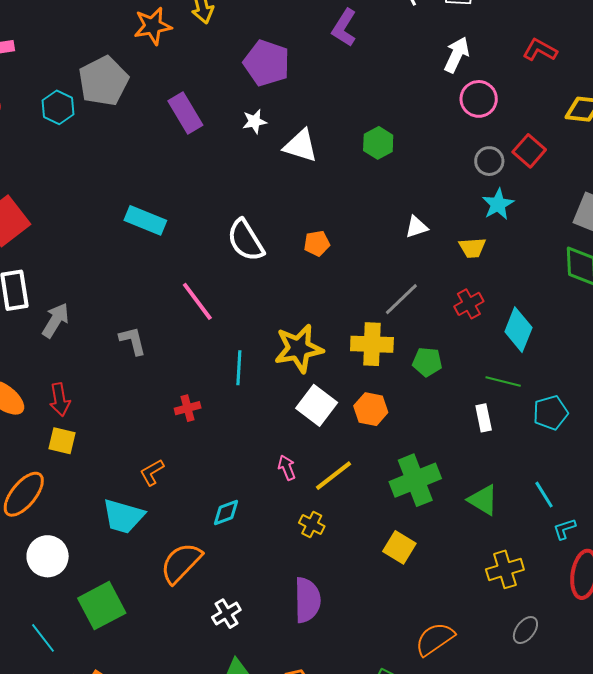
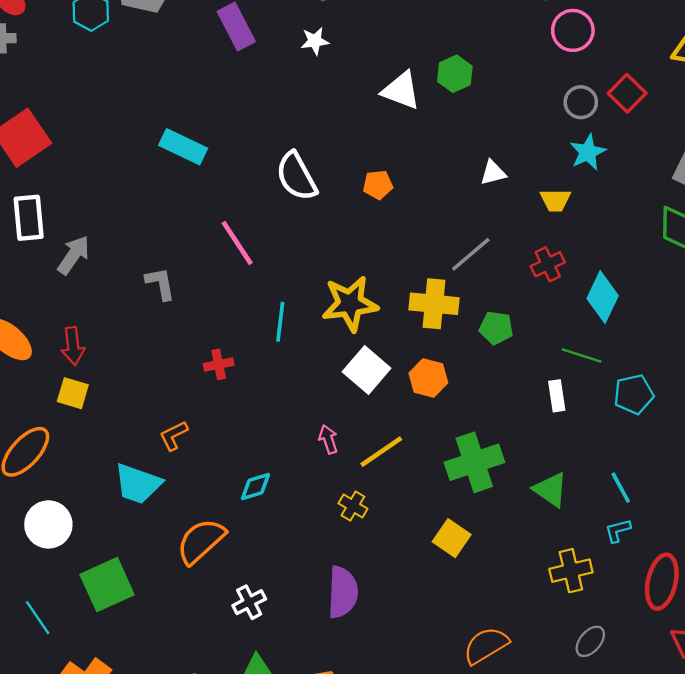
white triangle: (301, 146) -> (401, 90), moved
cyan L-shape: (564, 529) -> (618, 531), moved

